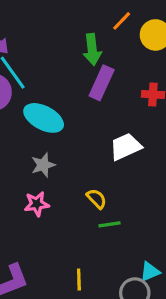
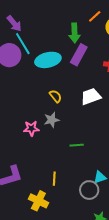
cyan ellipse: (44, 118) -> (48, 60), moved, turned -45
gray star: (43, 165) -> (52, 120), moved
yellow semicircle: (97, 199) -> (56, 96), moved

